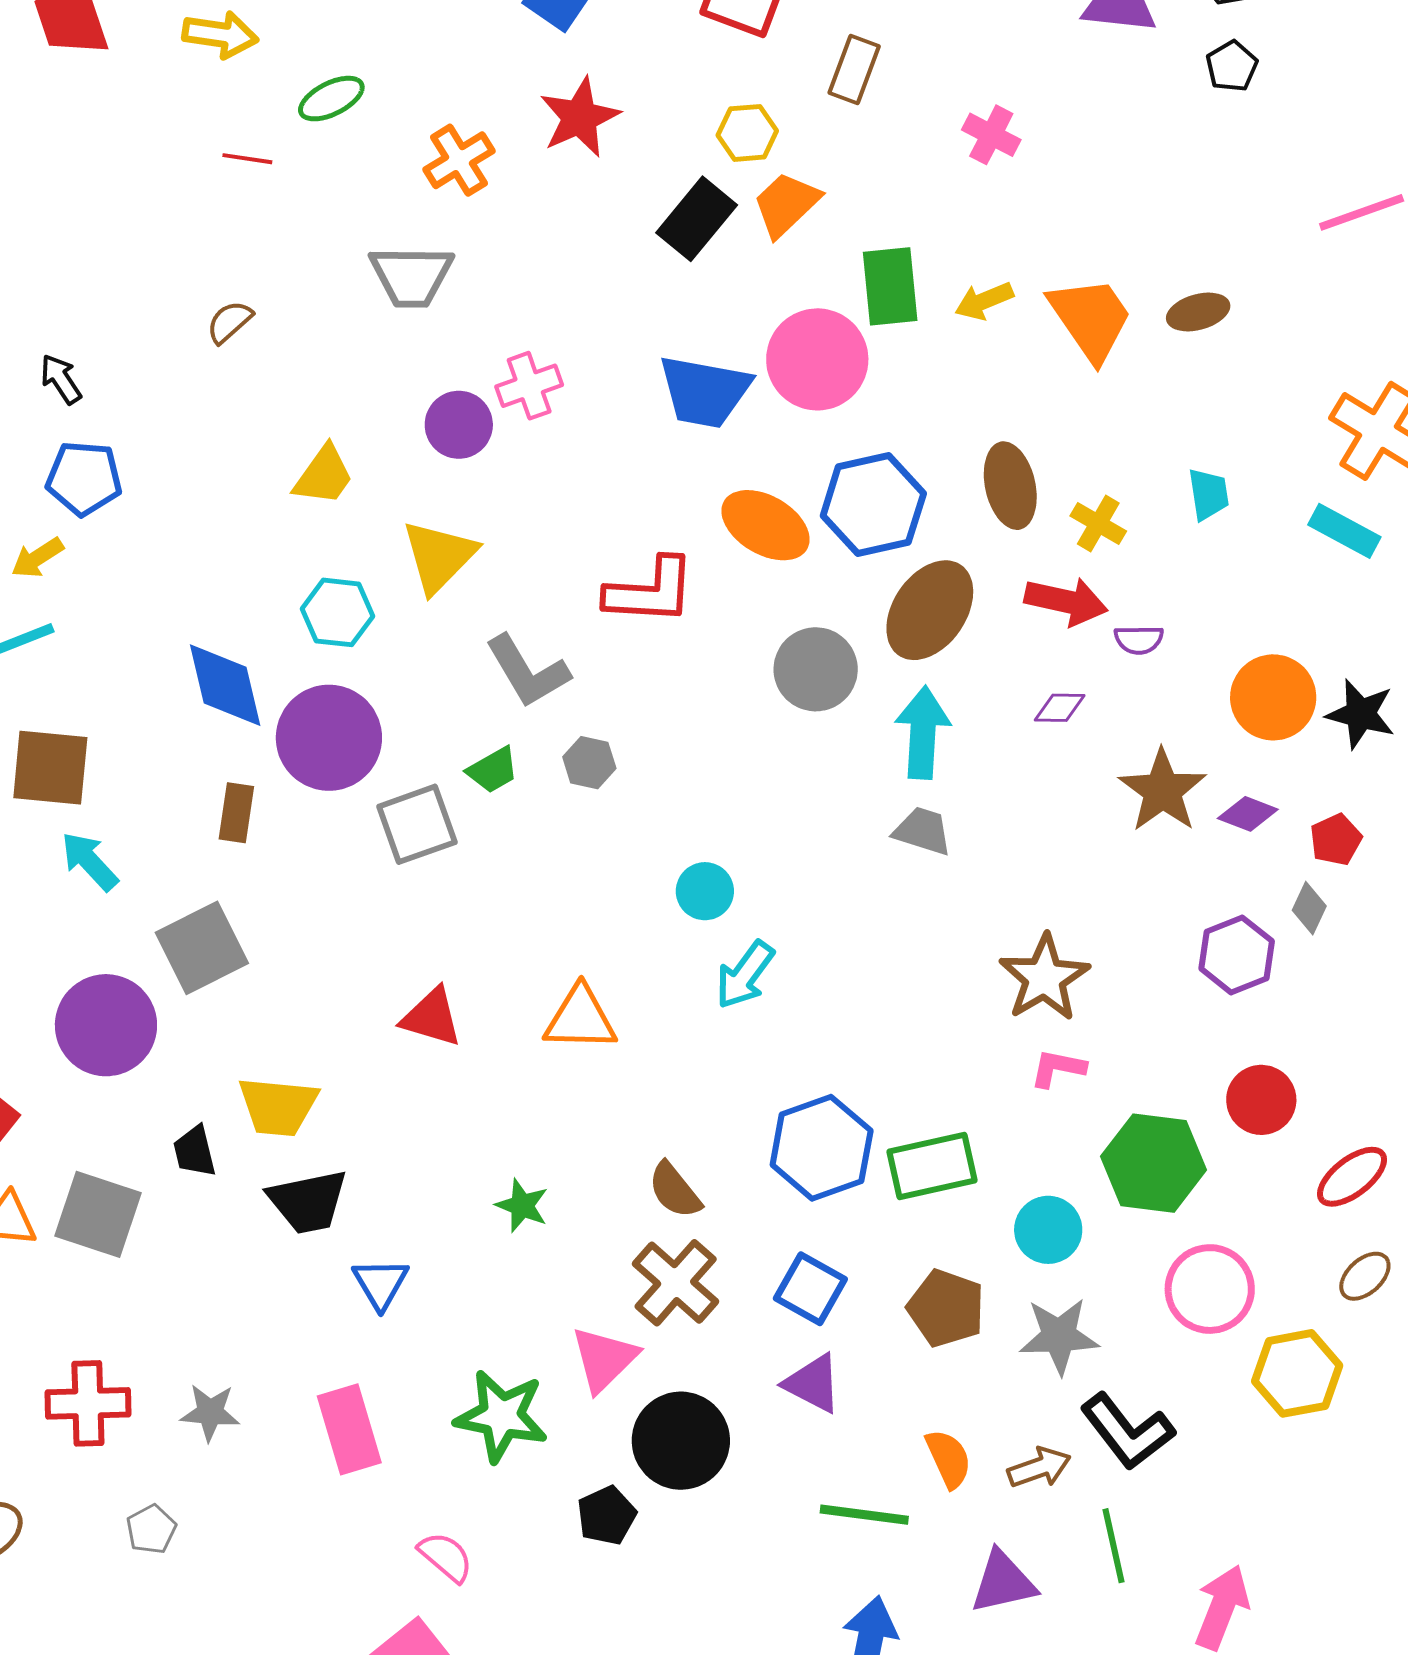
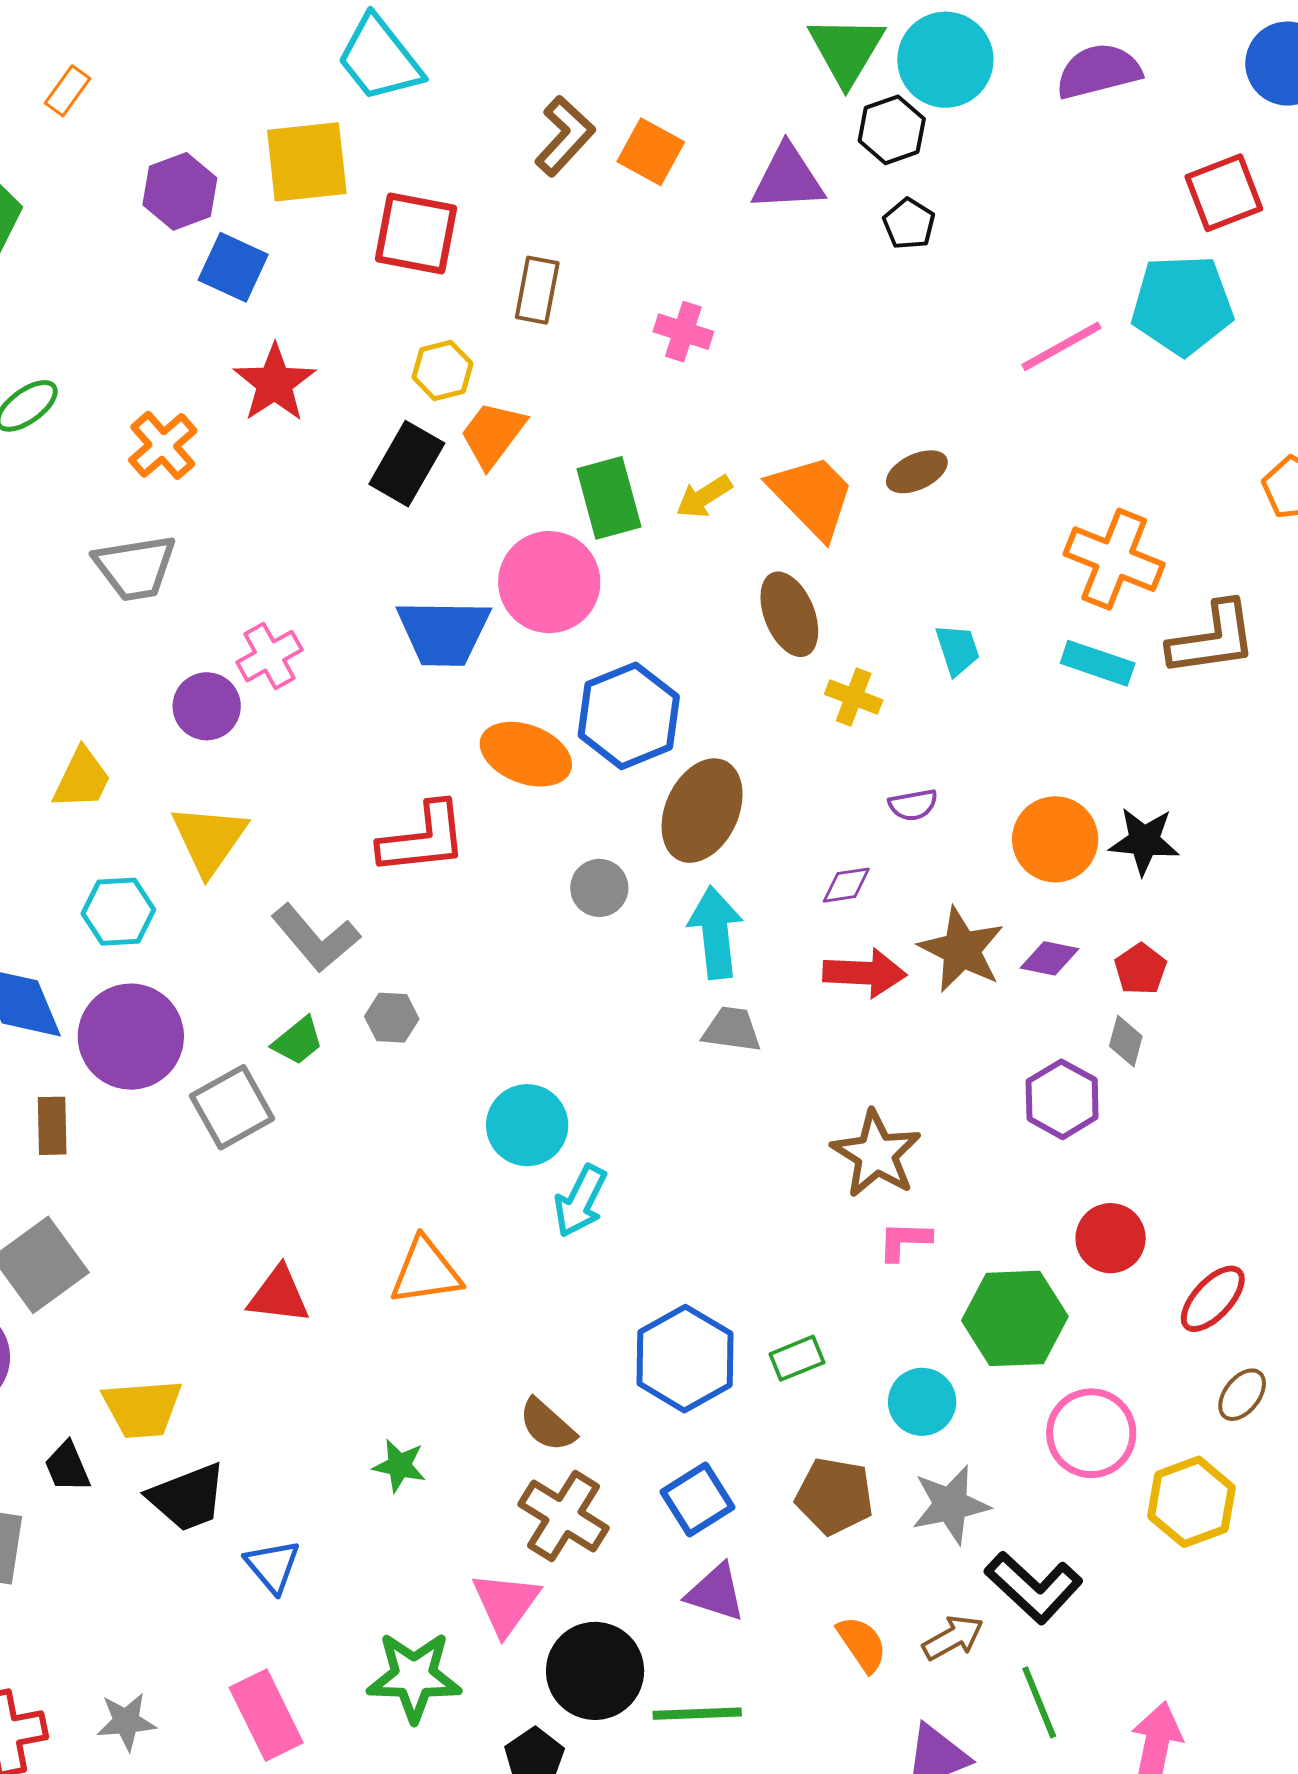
brown ellipse: (1010, 486) -> (789, 614), moved
red arrow: (1066, 601) -> (865, 973), moved
gray circle: (816, 669) -> (599, 888), size x0.7
cyan circle: (705, 891) -> (527, 1125), size x1.4
green rectangle: (932, 1166) -> (797, 1358), size x0.6
blue square: (810, 1289) -> (697, 1500), turned 38
green line: (864, 1515) -> (697, 1714), moved

